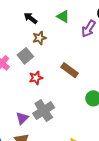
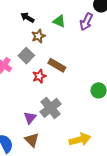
green triangle: (63, 16) -> (59, 21), moved
brown rectangle: (70, 70) -> (57, 65), moved

